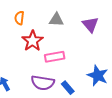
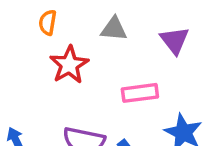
pink rectangle: (55, 57) -> (140, 93), moved

